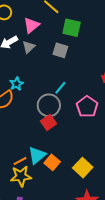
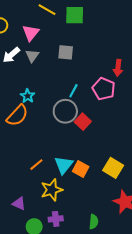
green square: (72, 28) -> (75, 15), moved
pink pentagon: (87, 107) -> (104, 89), moved
red square: (49, 122) -> (83, 122), moved
orange line: (20, 161) -> (36, 165), moved

